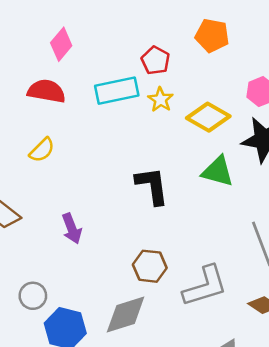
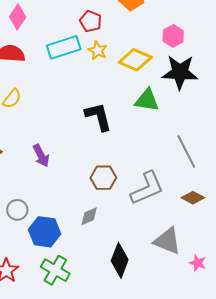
gray diamond: (126, 314) -> (89, 216), size x0.6

